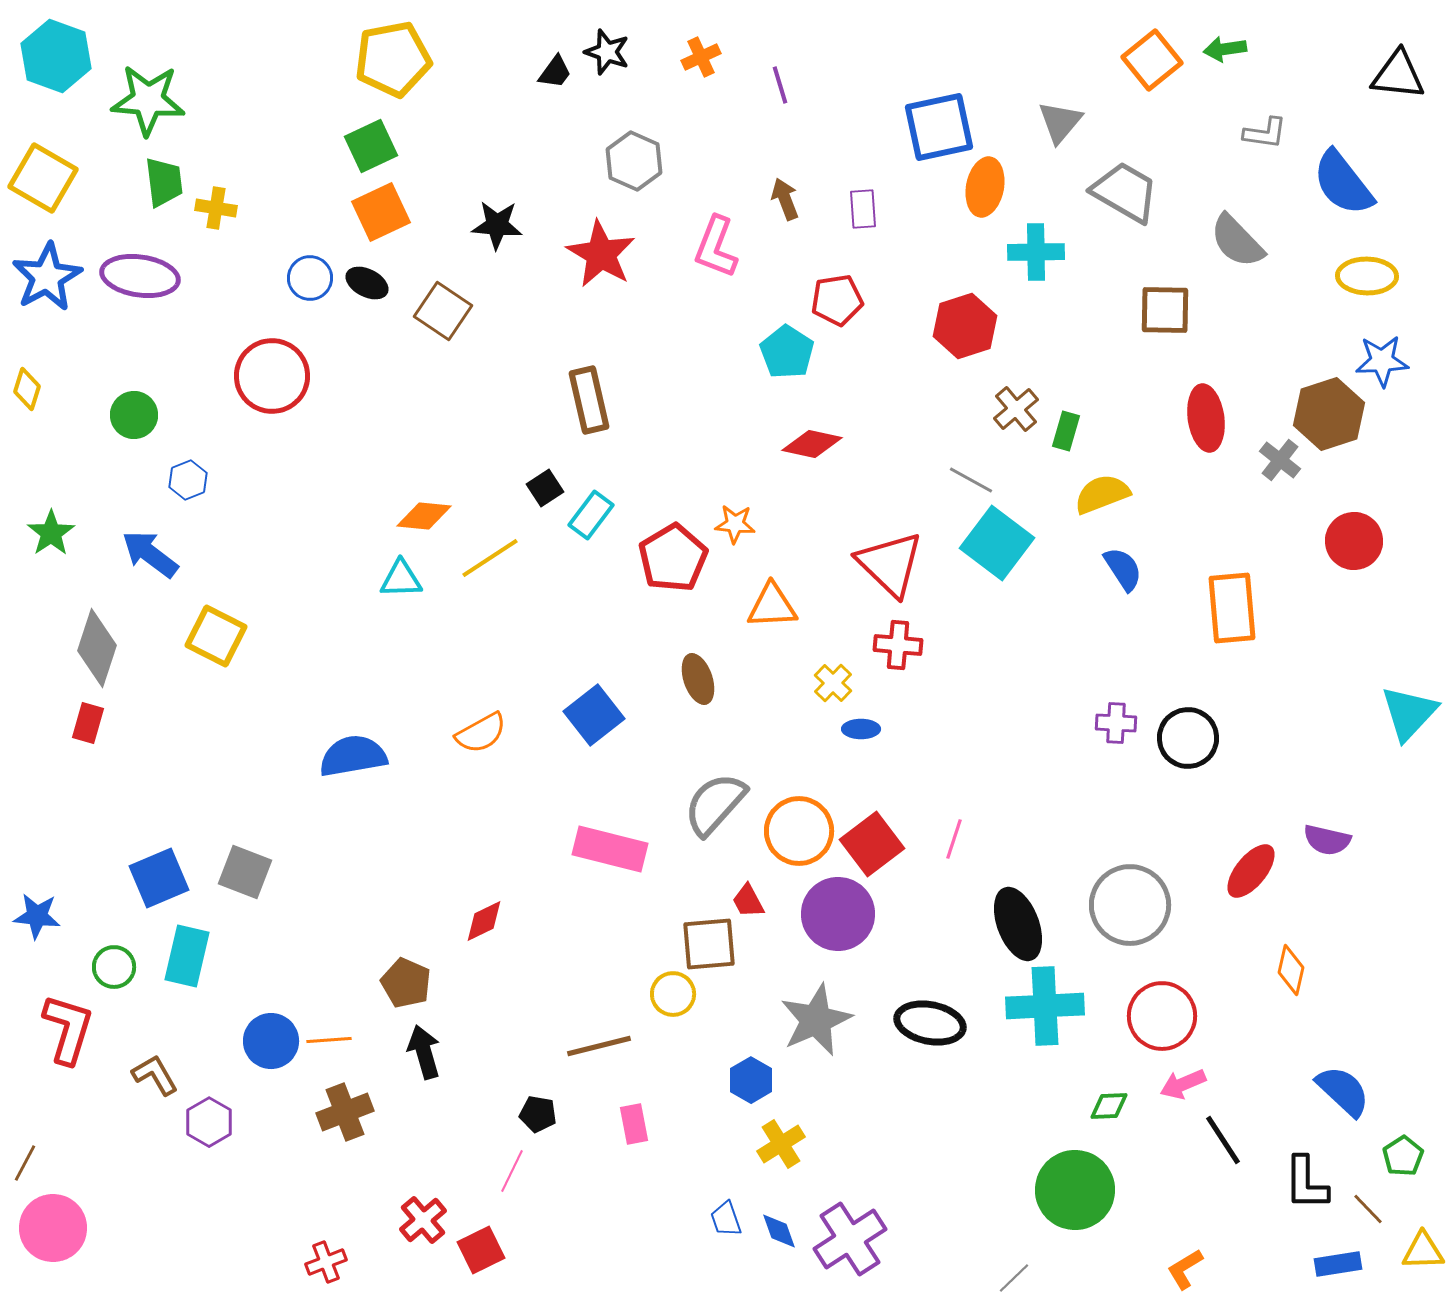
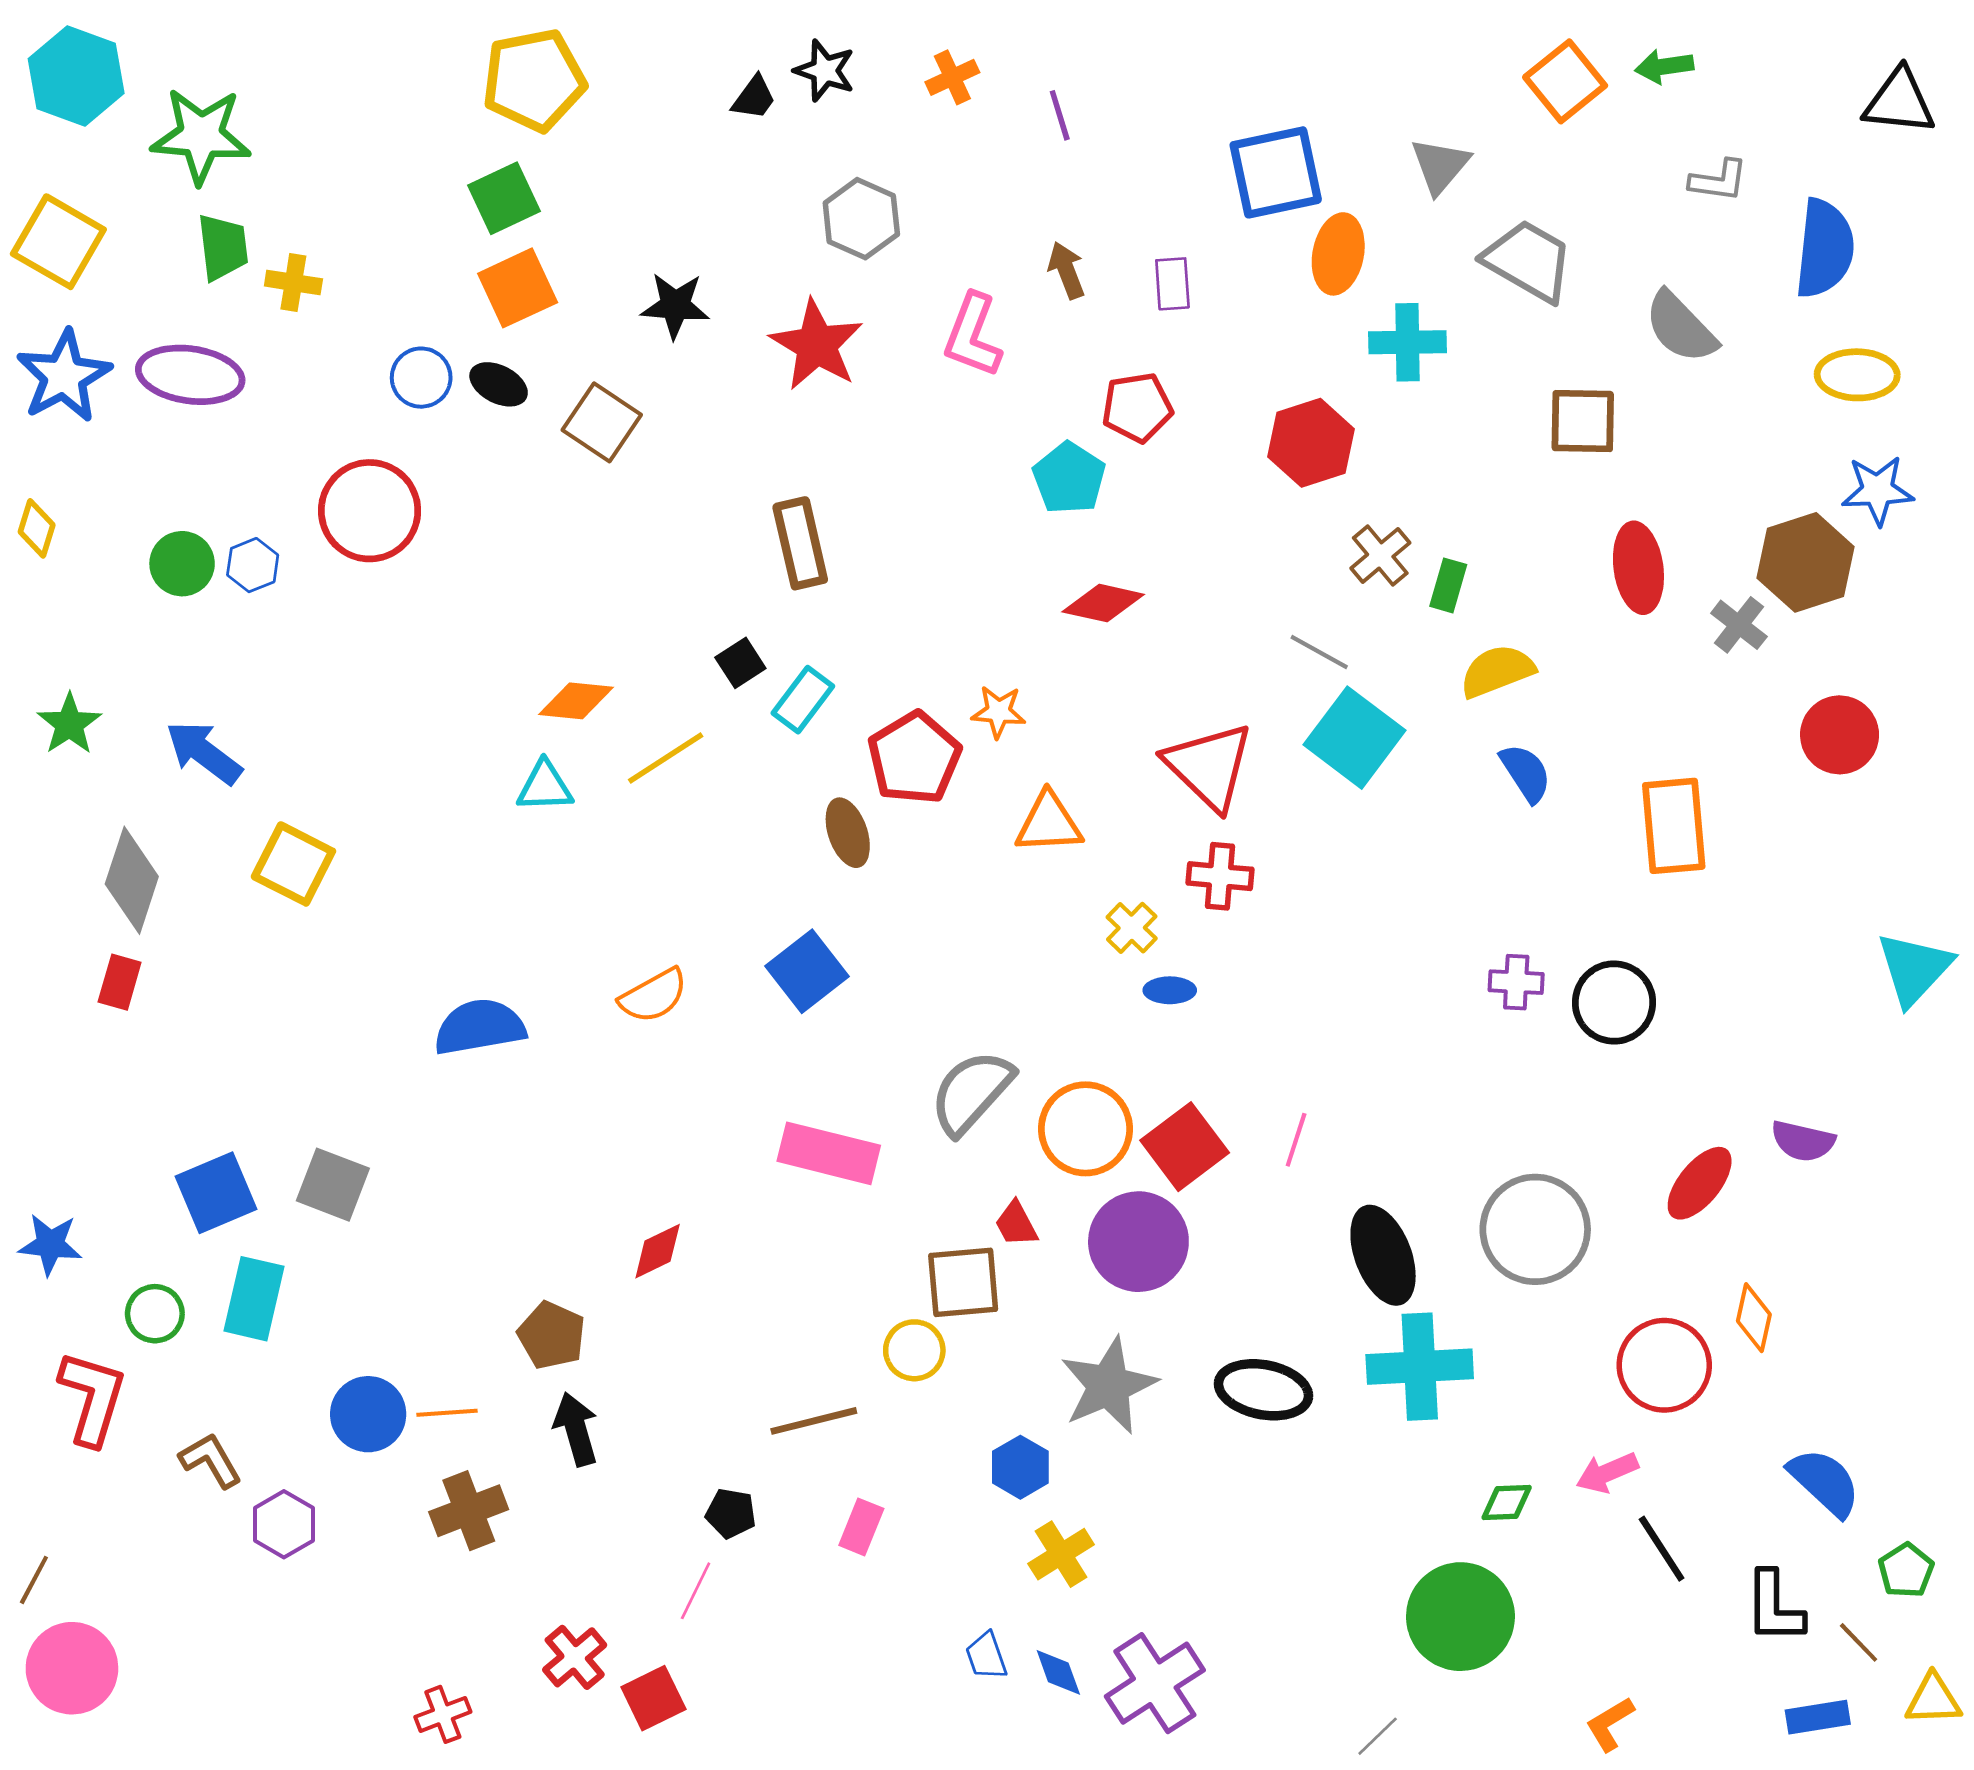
blue semicircle: (1343, 183) -> (1825, 248), turned -136
blue hexagon: (188, 480) -> (253, 565), moved
brown ellipse: (698, 679) -> (848, 833), moved
red circle: (1162, 1016) -> (1664, 1365), moved
pink rectangle: (634, 1124) -> (861, 1527), turned 33

